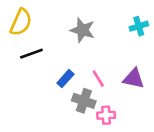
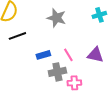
blue rectangle: (65, 79) -> (43, 55), turned 32
gray cross: (84, 101) -> (57, 72), turned -30

